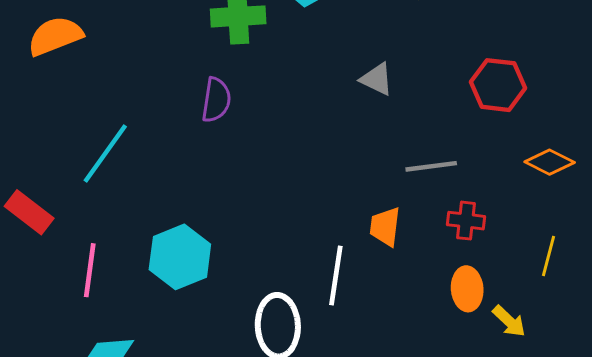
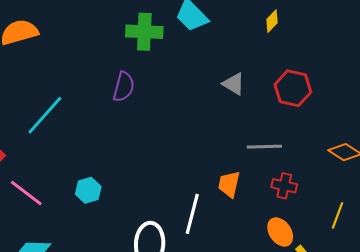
red hexagon: (498, 85) -> (293, 88), moved
cyan hexagon: (180, 257) -> (88, 190), size x0.6
pink line: (90, 270) -> (26, 193), turned -66
orange ellipse: (467, 289) -> (280, 232), turned -36

